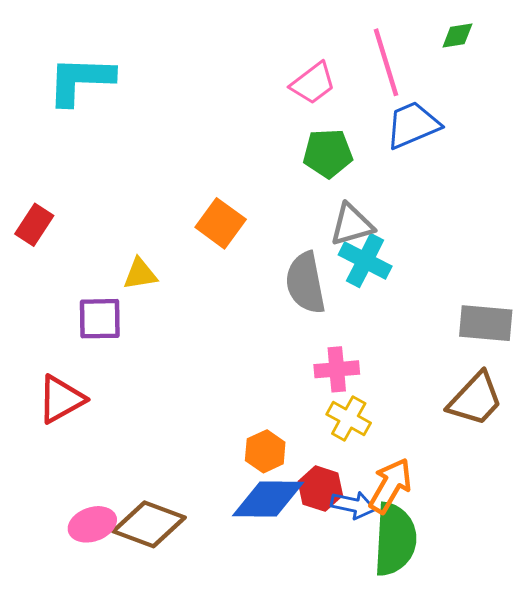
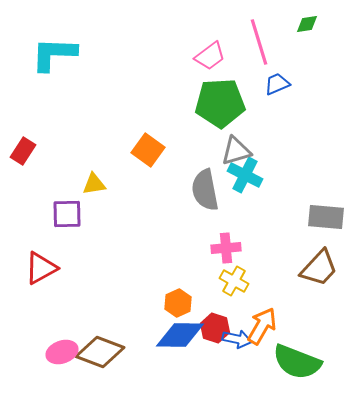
blue trapezoid: (413, 125) -> (277, 84), size x0.7
green pentagon: (328, 153) -> (220, 103), size x1.5
green semicircle: (395, 539) -> (297, 362), moved, turned 108

